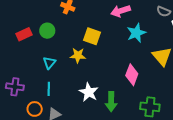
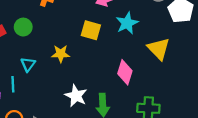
yellow square: (92, 36) -> (91, 30), moved
cyan line: (49, 89) -> (13, 84), moved

